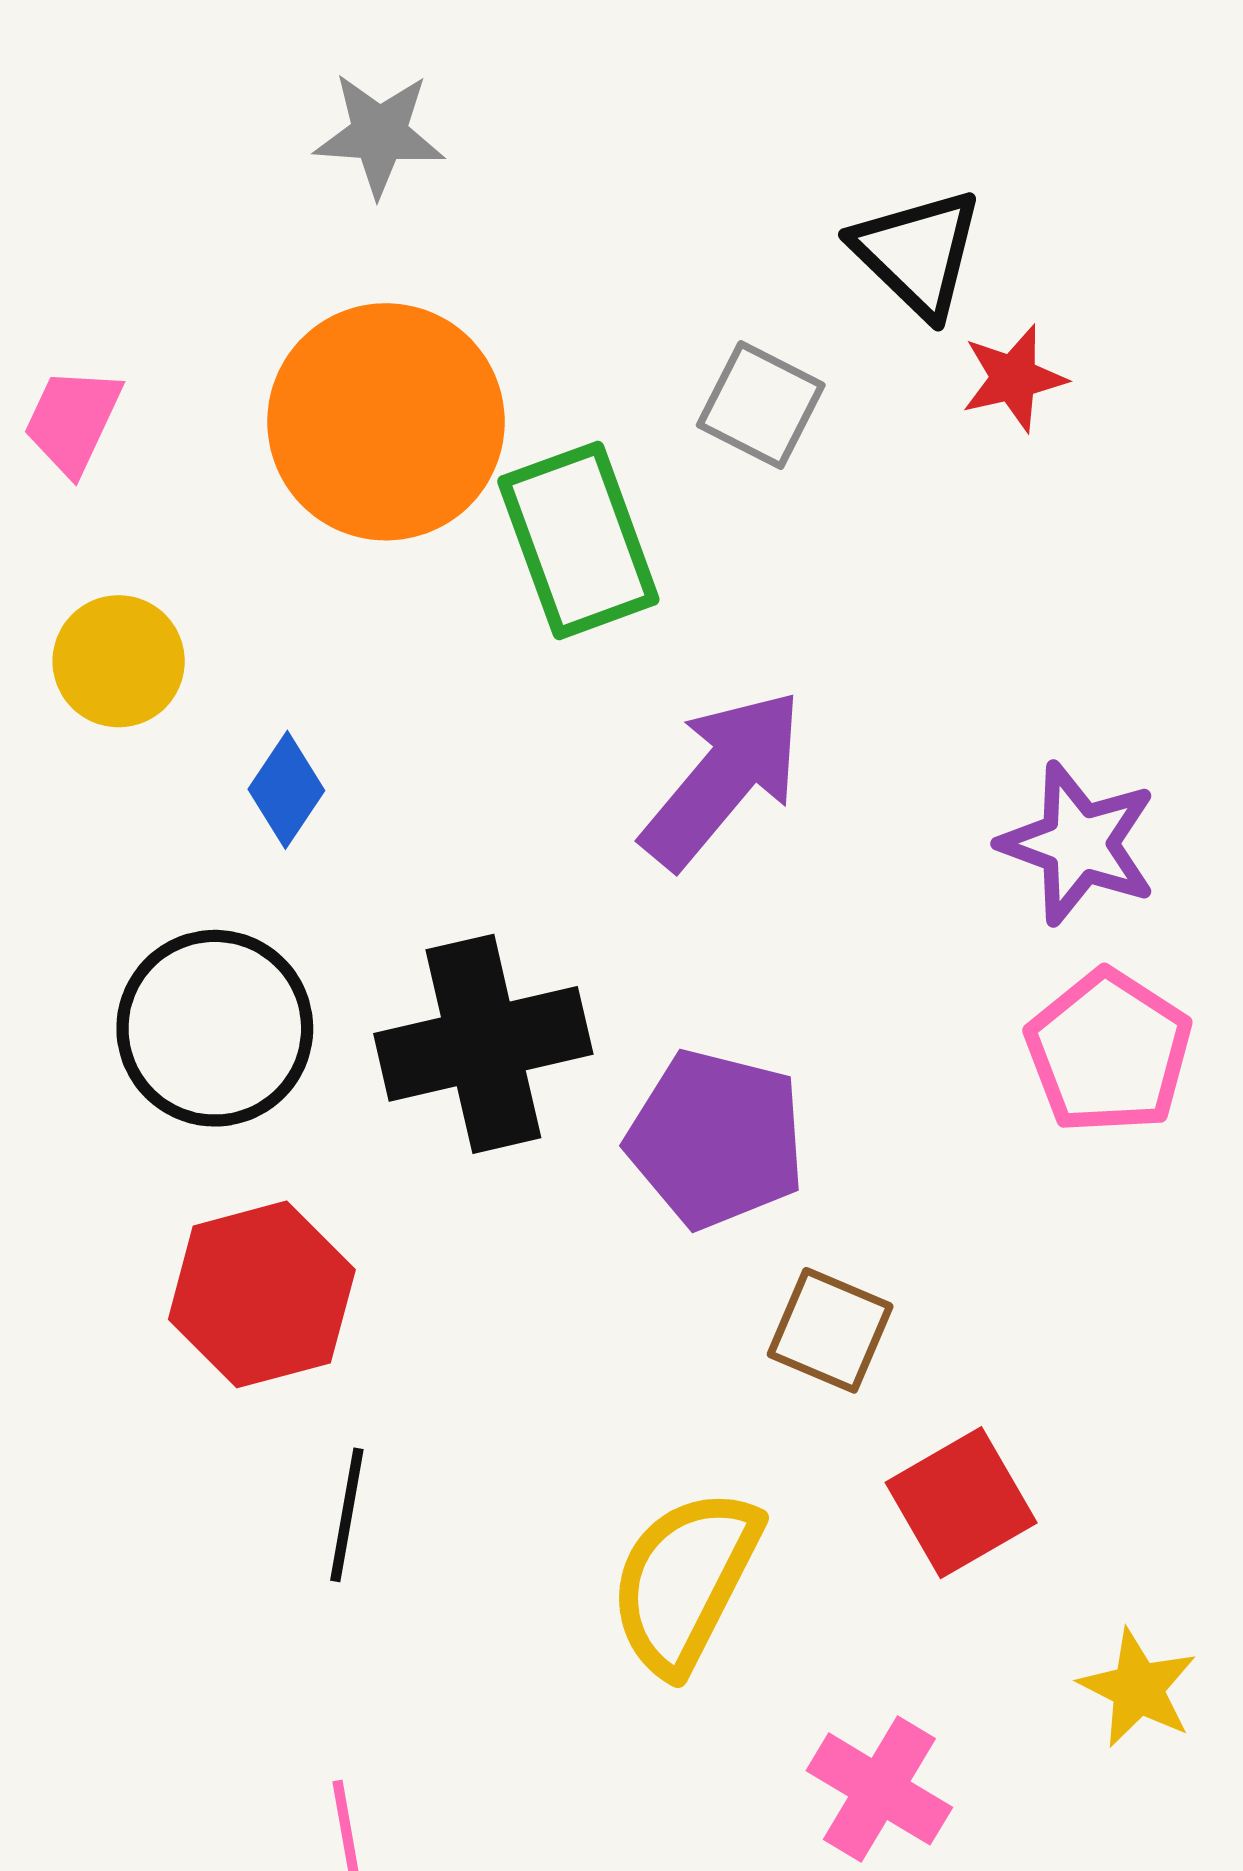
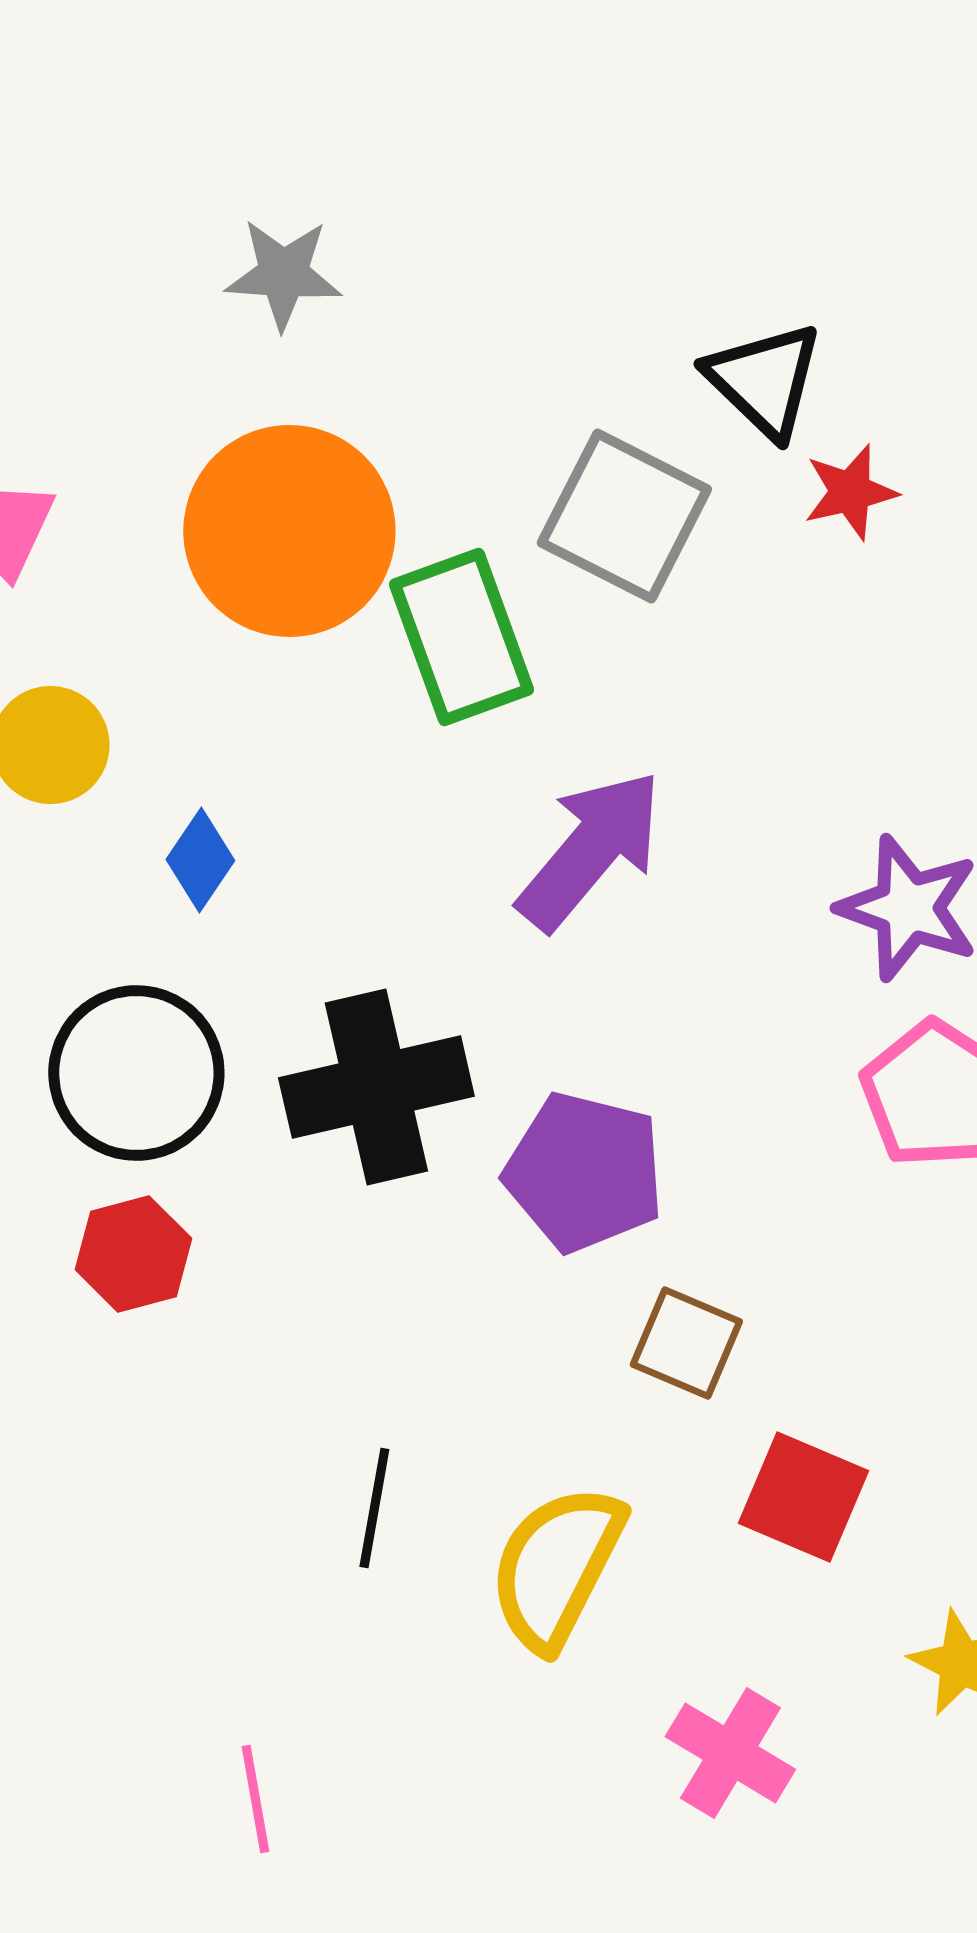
gray square: (761, 405) -> (624, 516), size x1.5
red hexagon: (262, 1294) -> (133, 1254), moved, size x0.7
red square: (961, 1503) -> (803, 1497), turned -37
black line: (347, 1515) -> (374, 1508), moved

